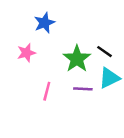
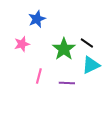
purple line: (83, 89) -> (67, 83), moved

